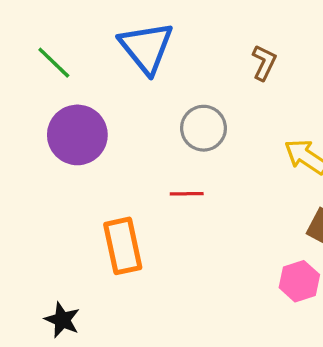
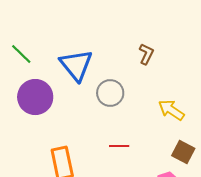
blue triangle: (146, 47) -> (76, 65), moved
red line: (187, 194) -> (119, 146), moved

